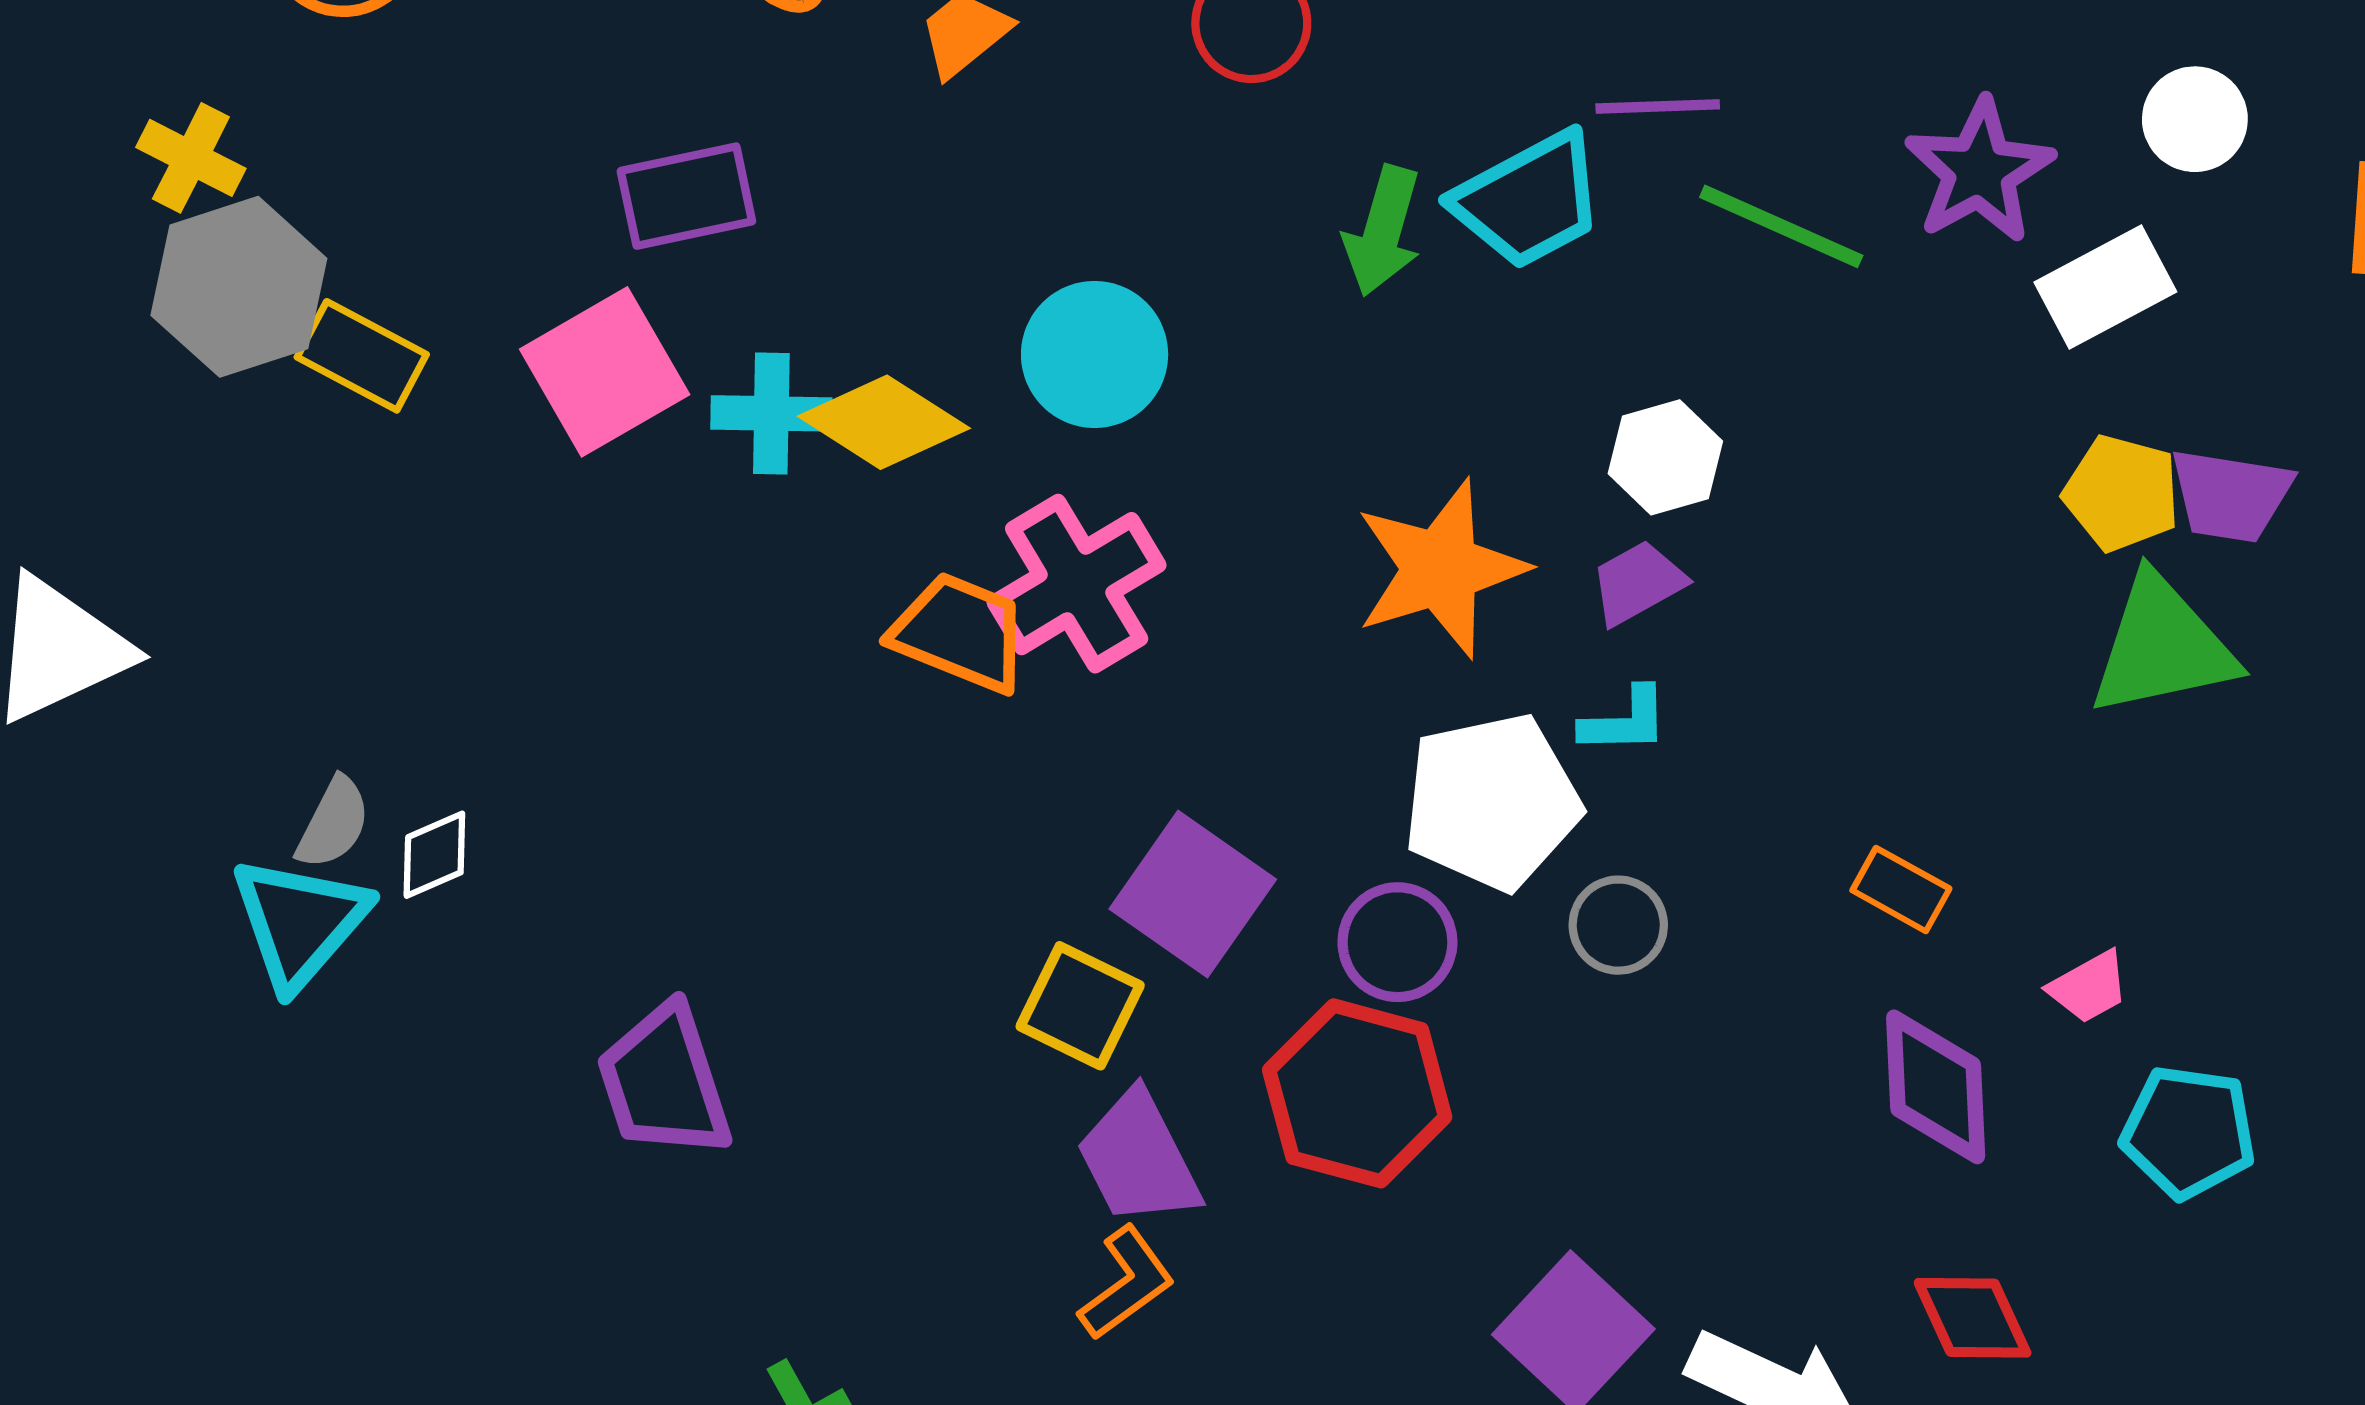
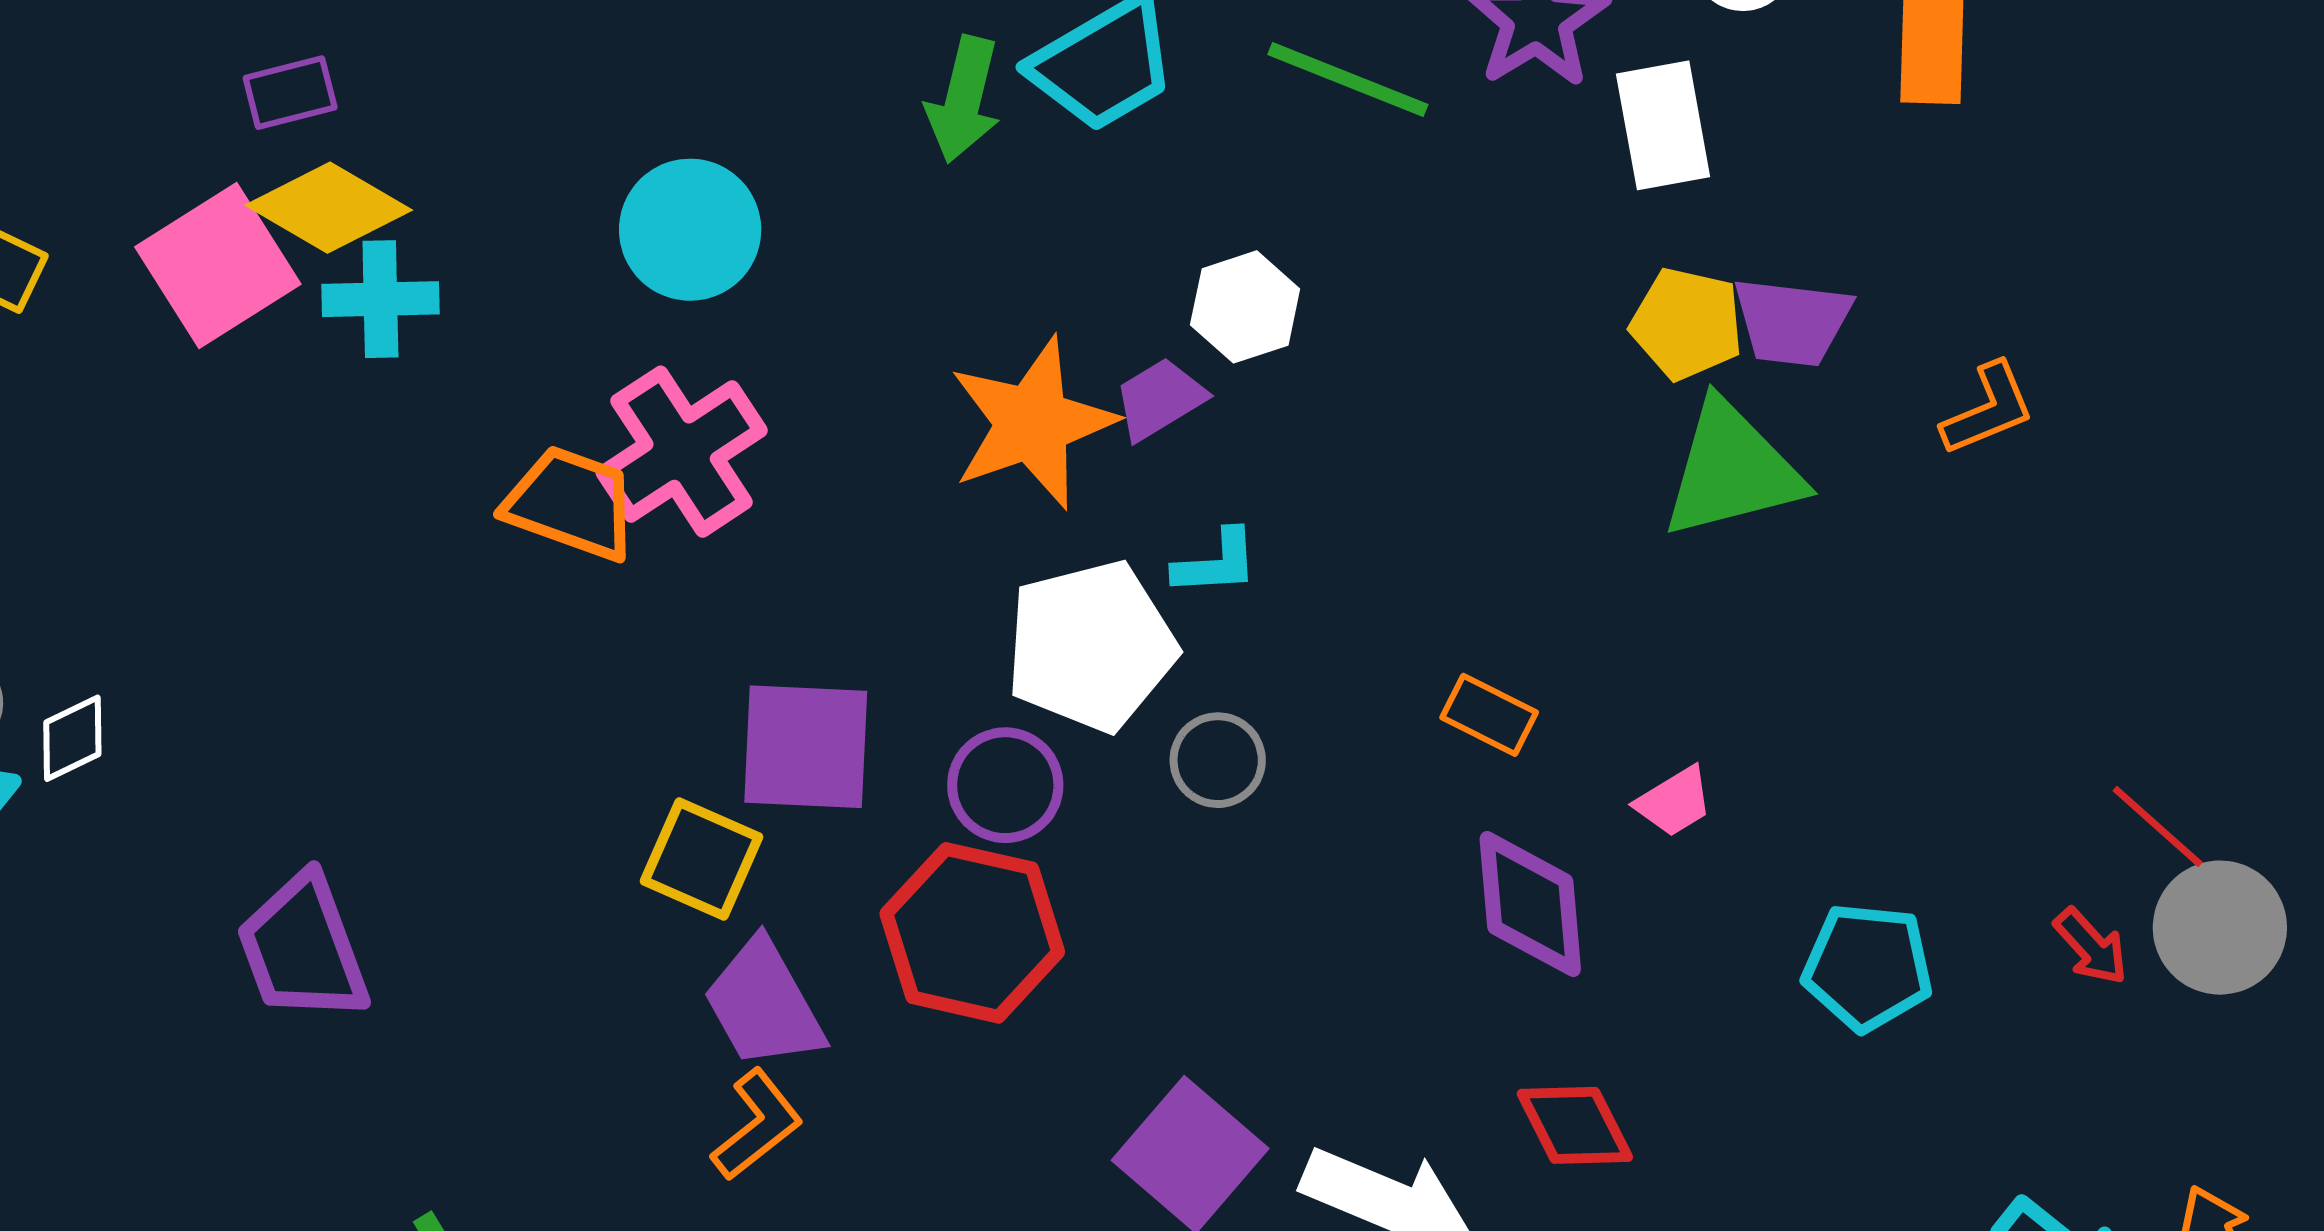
purple rectangle: (686, 196) -> (290, 93), size x0.7
white rectangle: (2105, 287) -> (1663, 125), turned -70
yellow diamond: (884, 422) -> (329, 208), moved
purple trapezoid: (1638, 583) -> (1160, 399), moved
purple square: (1193, 894) -> (806, 747), turned -30
cyan pentagon: (2188, 1132) -> (1868, 967), moved

